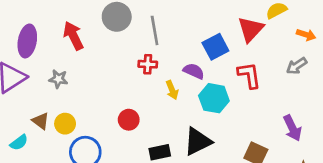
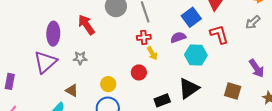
purple semicircle: (194, 71) -> (178, 37), turned -35
yellow arrow: (172, 90) -> (152, 53), moved
red circle: (129, 120) -> (139, 72), moved
yellow circle: (65, 124) -> (108, 84), moved

